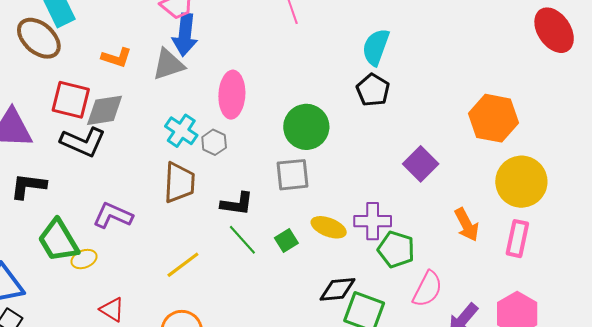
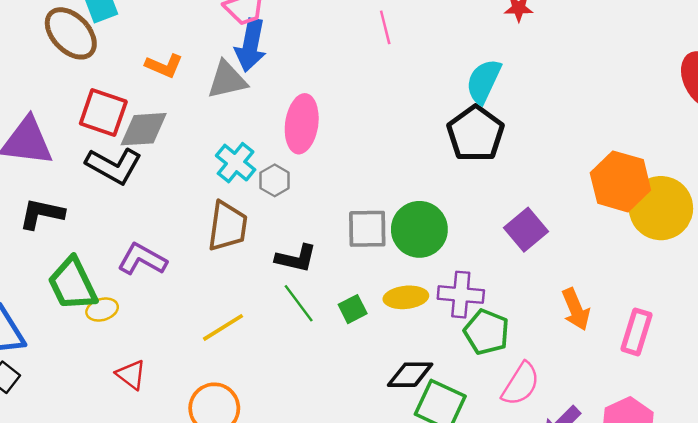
black pentagon: (373, 90) -> (475, 134), size x1.4
green circle: (306, 127) -> (419, 229), moved
yellow circle: (521, 182) -> (661, 208), moved
yellow ellipse: (329, 227) -> (406, 297), turned -32

